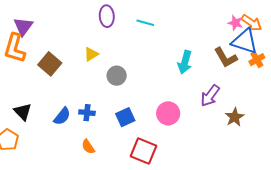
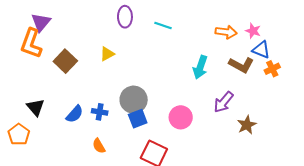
orange arrow: (251, 23) -> (226, 32), moved, turned -30
blue triangle: (245, 41) -> (261, 50), size x0.7
brown L-shape: (226, 58) -> (241, 65), turned -35
gray circle: (117, 76) -> (134, 100), moved, size x1.4

